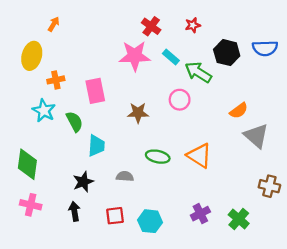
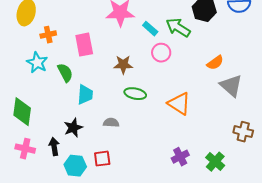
cyan rectangle: (171, 57) -> (150, 29), moved
green ellipse: (158, 157) -> (135, 94), moved
black arrow: (74, 211) -> (54, 147), moved
cyan hexagon: (150, 221) -> (75, 166), moved

